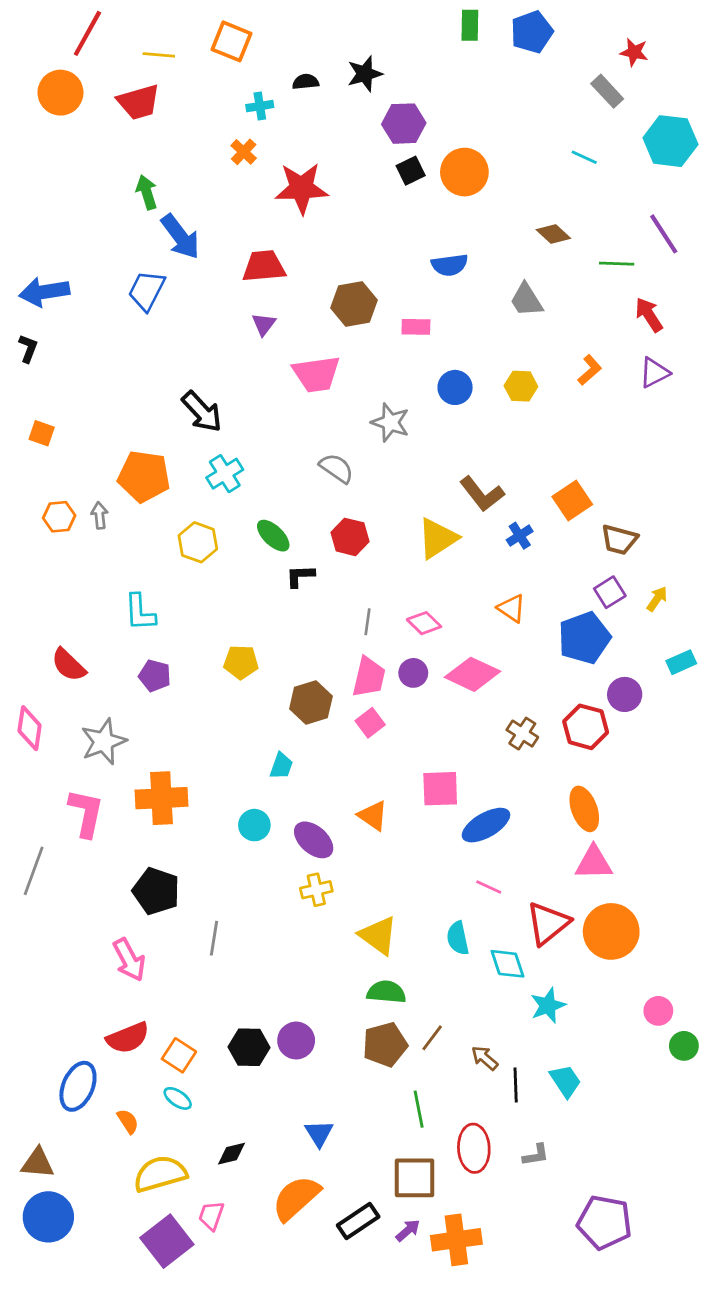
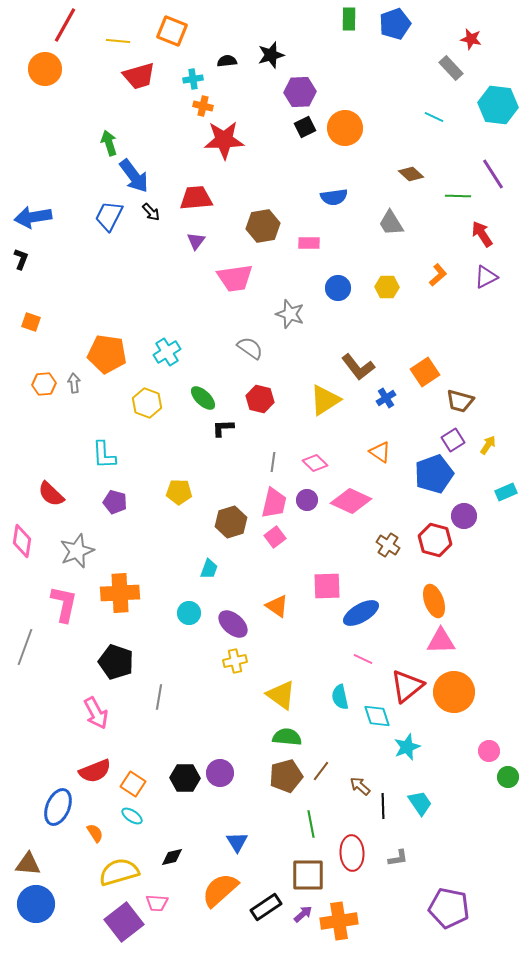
red trapezoid: (139, 102) -> (139, 76), moved
orange cross: (244, 152) -> (203, 106), moved, turned -30
black arrow: (202, 412) -> (151, 212), moved, size x0.6
pink trapezoid: (211, 1216) -> (157, 903), turned -105

